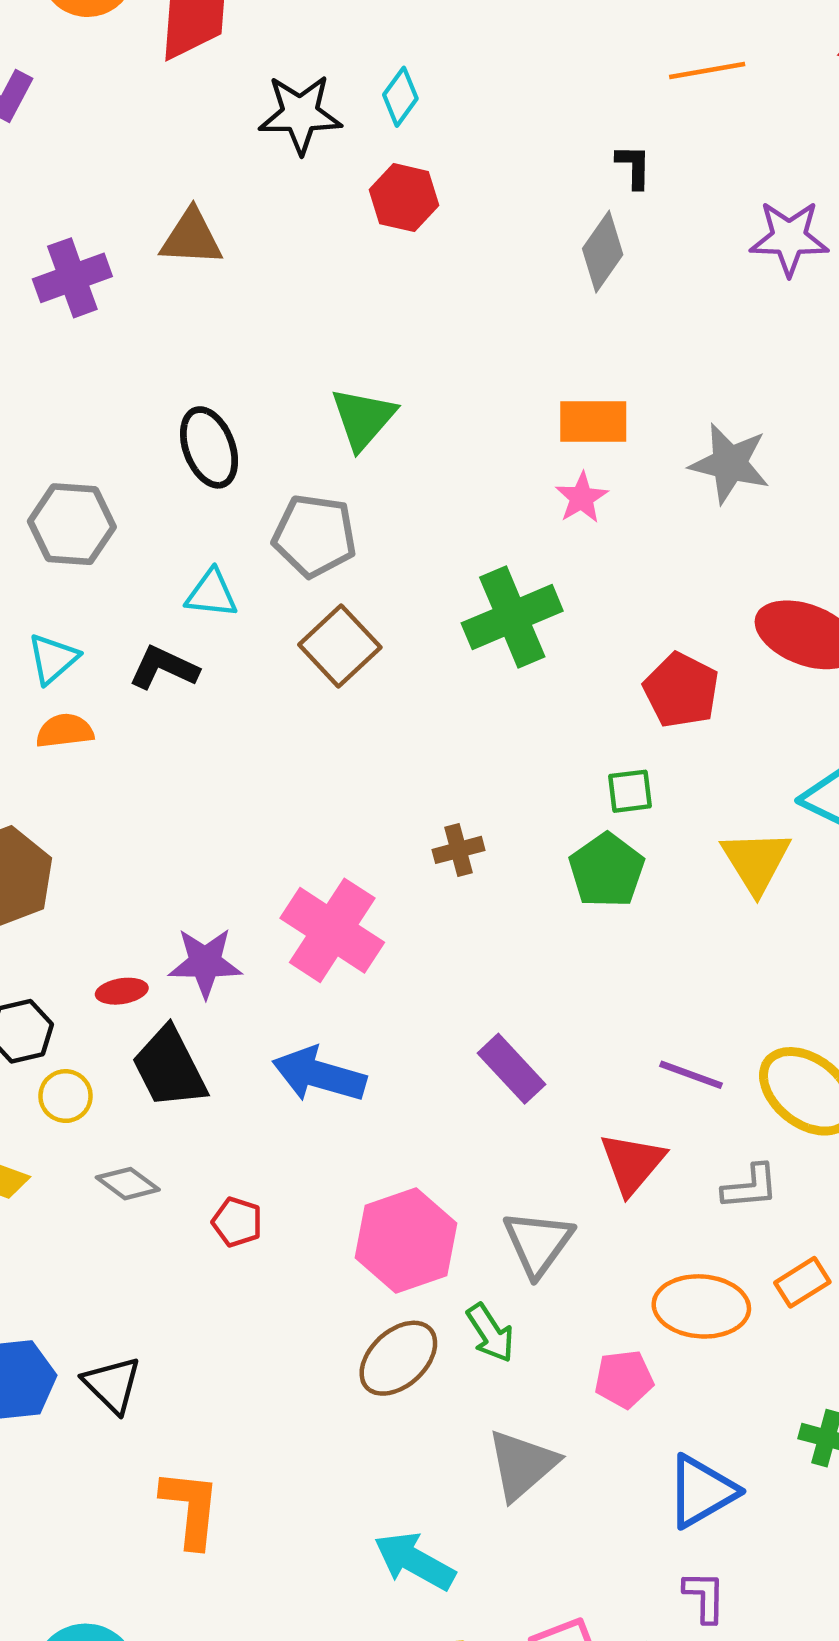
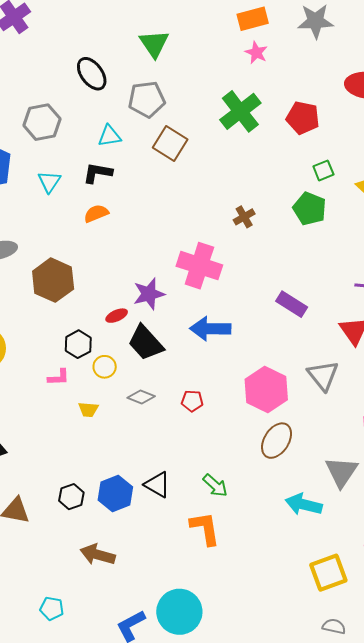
red pentagon: (681, 690) -> (303, 118), moved
orange semicircle: (65, 731) -> (96, 213), moved
green square: (630, 791) -> (323, 170), moved
green arrow: (490, 1333) -> (215, 486), moved
cyan arrow: (415, 1561) -> (304, 504), moved

